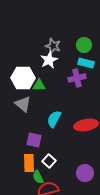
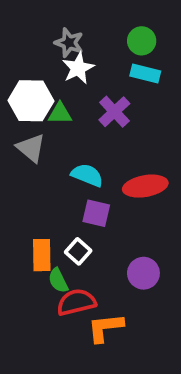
gray star: (53, 46) -> (69, 43), moved
purple cross: (77, 78) -> (114, 112), moved, turned -30
cyan semicircle: (54, 119) -> (87, 175), turned 84
purple square: (34, 140) -> (96, 213), moved

